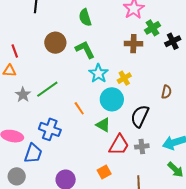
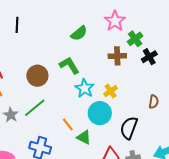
green semicircle: (85, 17) -> (79, 33), moved, turned -108
black cross: (173, 41) -> (149, 57), moved
brown circle: (55, 43) -> (37, 76), moved
green triangle: (103, 125) -> (84, 137), moved

